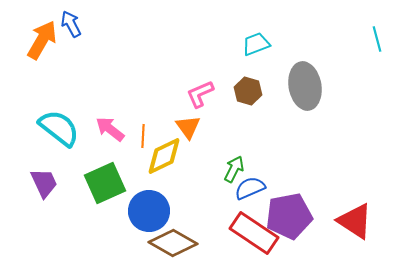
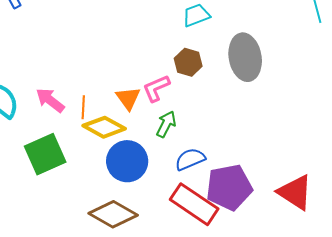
pink L-shape: (200, 94) -> (156, 88), moved
yellow diamond: (164, 156) -> (104, 127), turned 54
green arrow: (234, 169) -> (166, 124), moved
blue circle: (149, 211) -> (127, 161), moved

